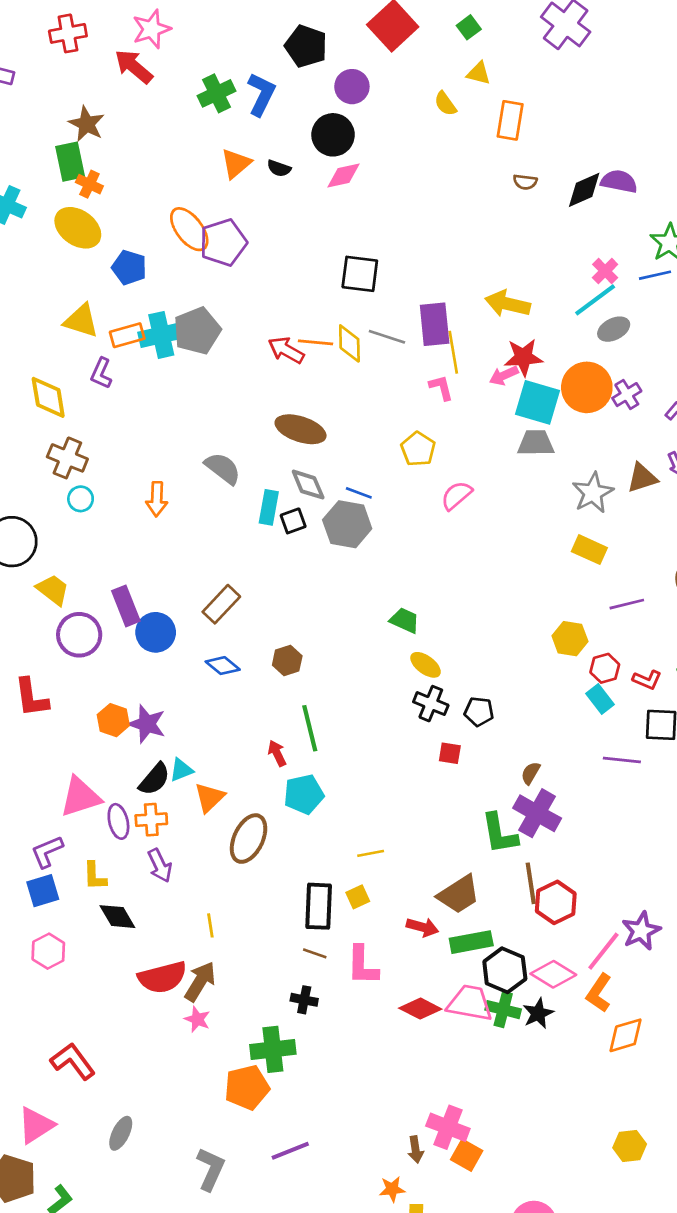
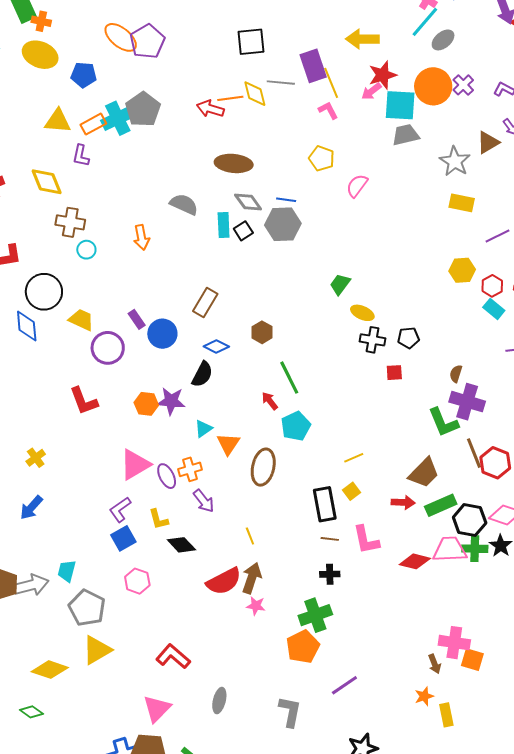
purple rectangle: (126, 606) -> (137, 319), size x0.7
green trapezoid: (405, 620) -> (340, 284), turned -65
black semicircle: (154, 779) -> (202, 374), moved

